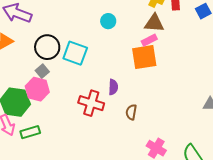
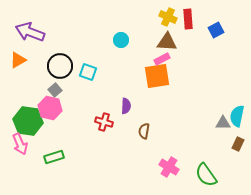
cyan square: (75, 53) -> (88, 72), size x0.7
red cross: (91, 103) -> (104, 122), size x0.7
green rectangle: (30, 132) -> (54, 157), moved

